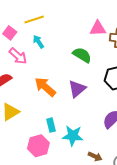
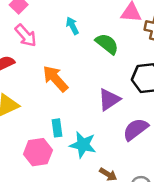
cyan arrow: (38, 42) -> (72, 26), moved
purple triangle: (77, 89) -> (109, 100), moved

